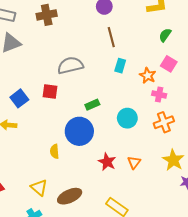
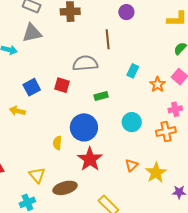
brown line: (111, 37) -> (108, 39), moved
pink cross: (159, 95) -> (175, 109), moved, turned -32
green rectangle: (92, 105) -> (101, 96), moved
yellow star: (173, 160) -> (156, 173), moved
red star: (107, 162) -> (90, 159), moved, size x1.4

